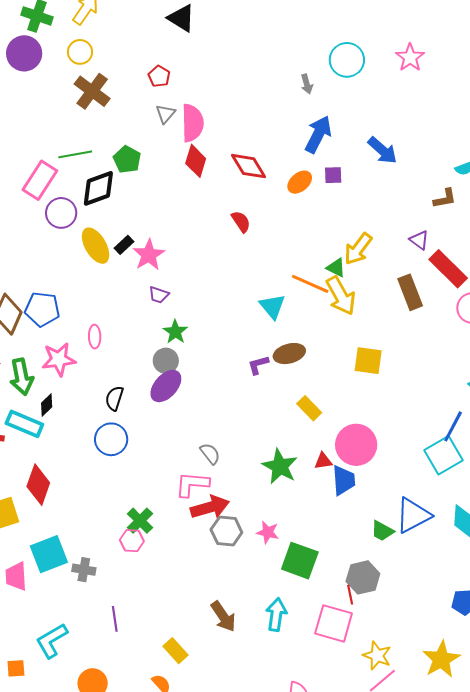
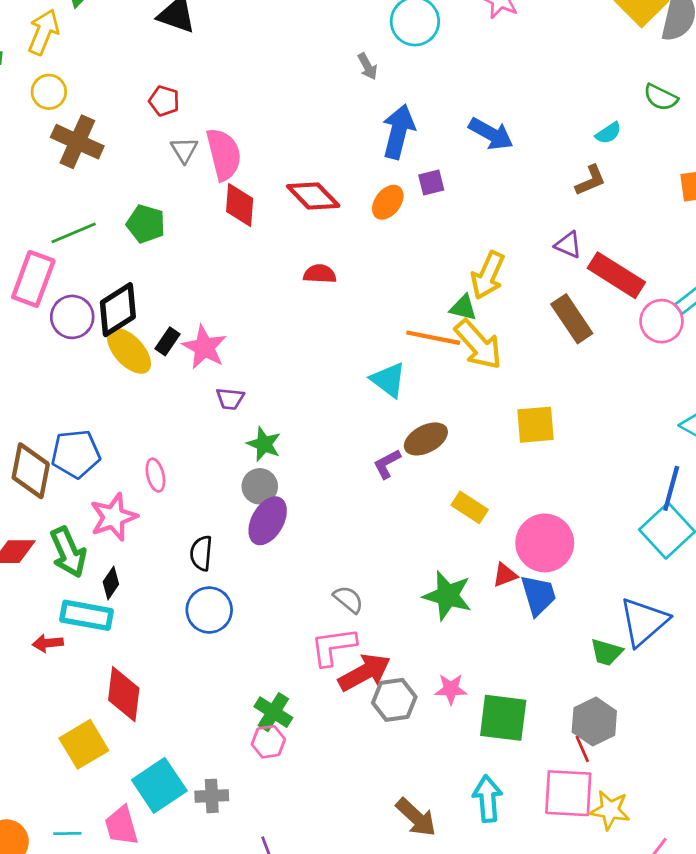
black diamond: (98, 188) -> (118, 310), moved
red semicircle: (241, 222) -> (320, 274), turned -40
yellow star: (377, 656) -> (610, 810), moved

